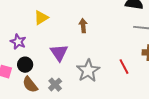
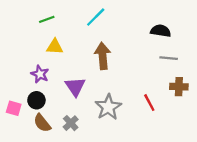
yellow triangle: (41, 18) -> (55, 47), turned 35
brown arrow: (83, 26) -> (103, 56), size x1.6
purple star: (18, 42) -> (40, 74), moved

